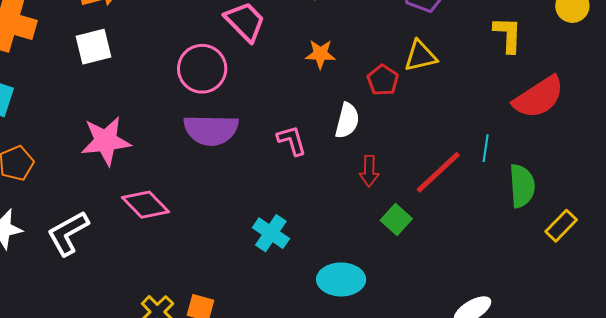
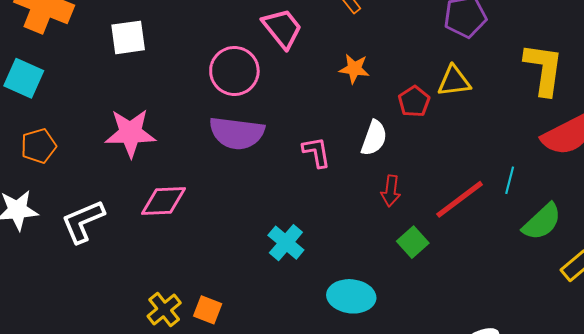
yellow L-shape: (508, 35) -> (544, 69), size x1.4
green semicircle: (522, 186) -> (542, 222), turned 45
pink diamond: (145, 205) -> (163, 201), turned -54

